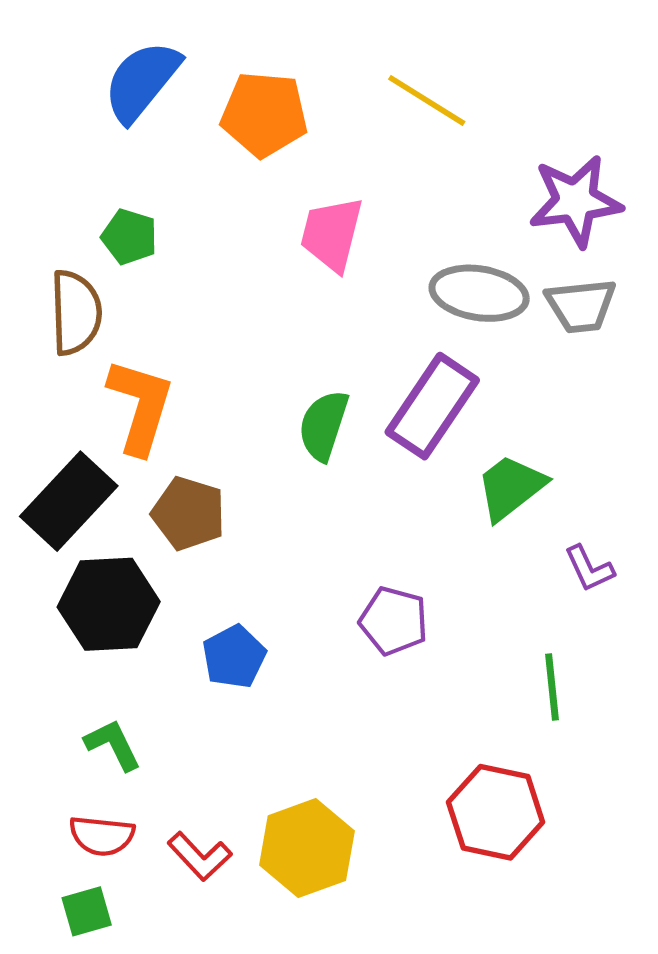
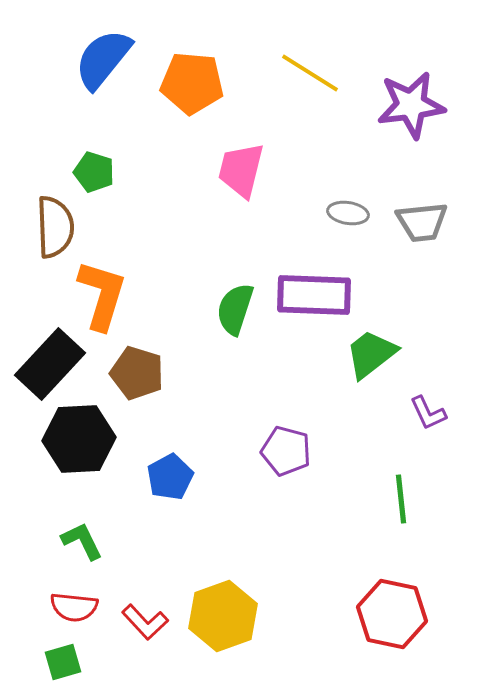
purple star: (575, 201) -> (411, 105), moved
gray ellipse: (479, 293) -> (348, 213), size x0.6
purple rectangle: (432, 406) -> (314, 295), turned 58
red hexagon: (496, 812) -> (392, 614), moved

